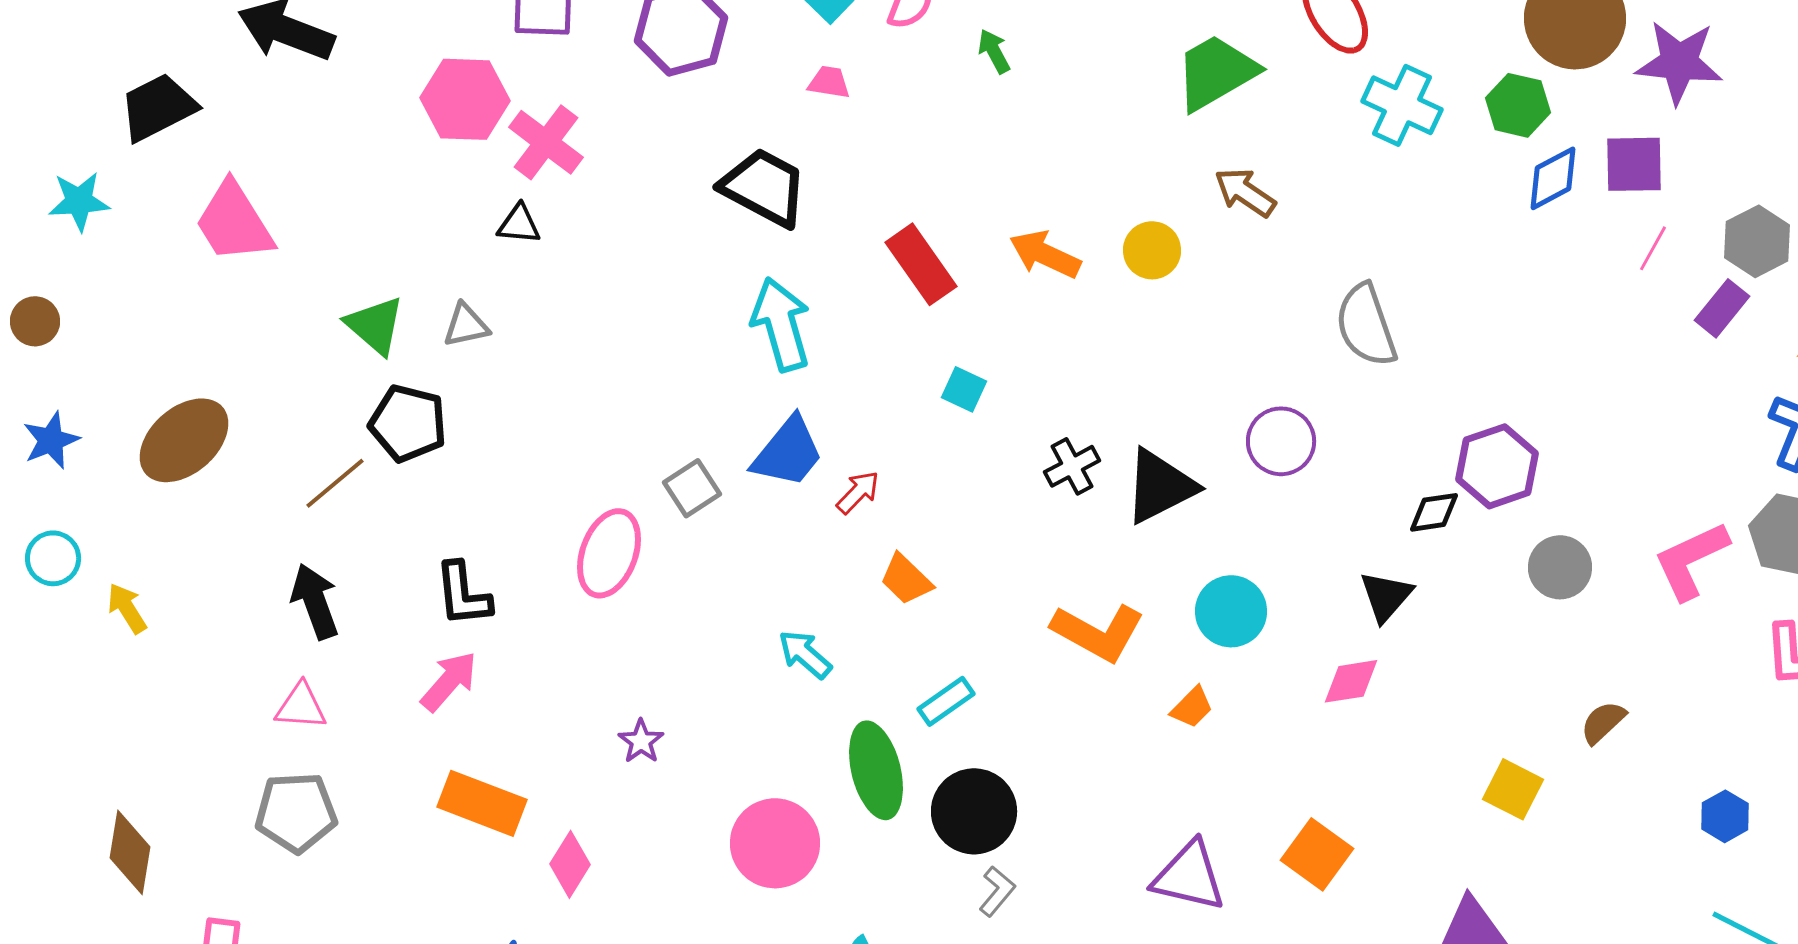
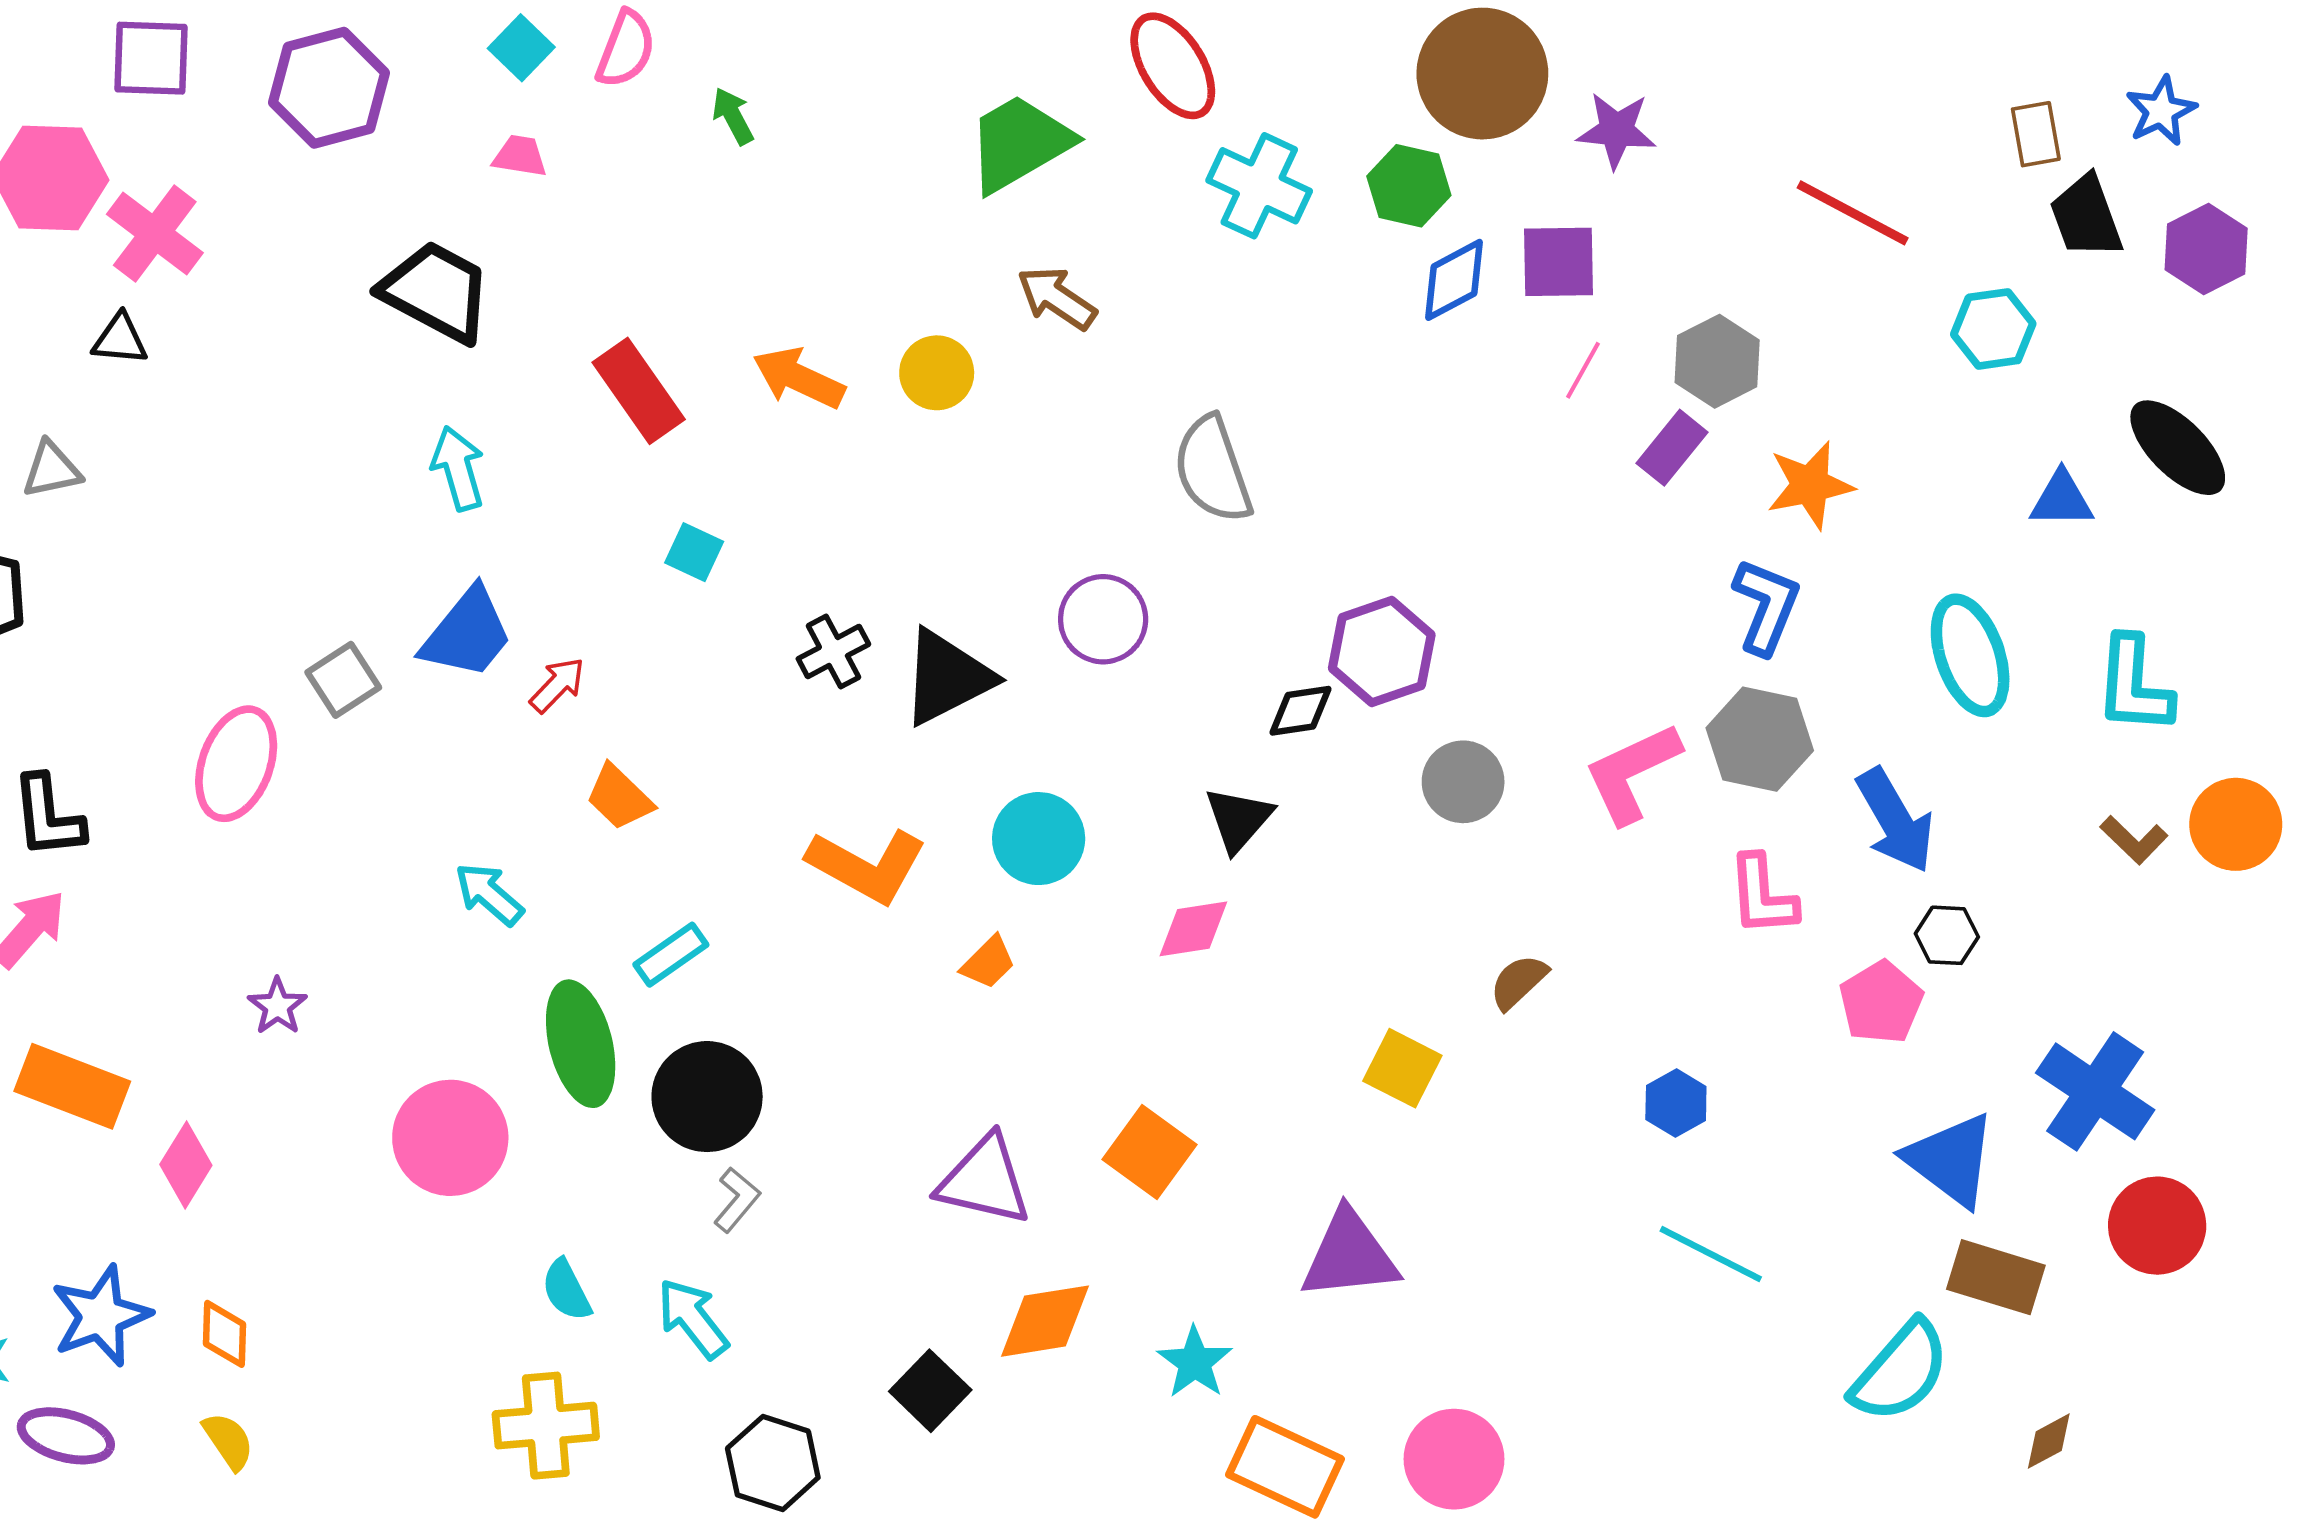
purple star: (1679, 62) -> (1617, 130), size x0.7
cyan arrow: (781, 324) -> (458, 468), size x0.7

